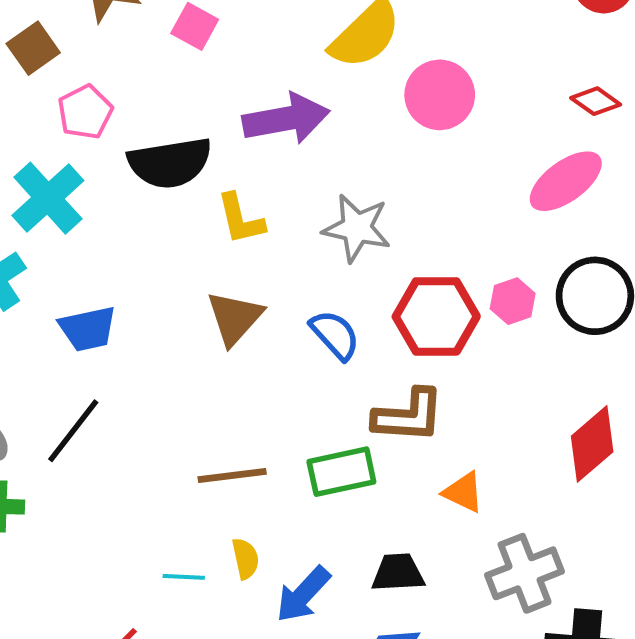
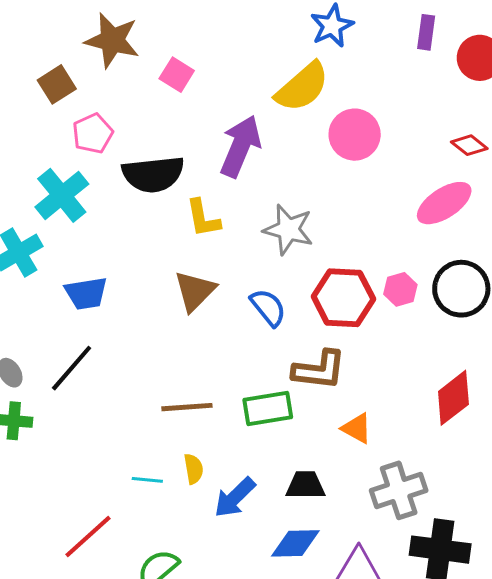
purple arrow: (286, 119) -> (240, 146), turned -60

